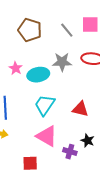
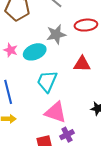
red triangle: (80, 109) -> (82, 64), moved
purple cross: (70, 152) -> (67, 135), moved, turned -32

